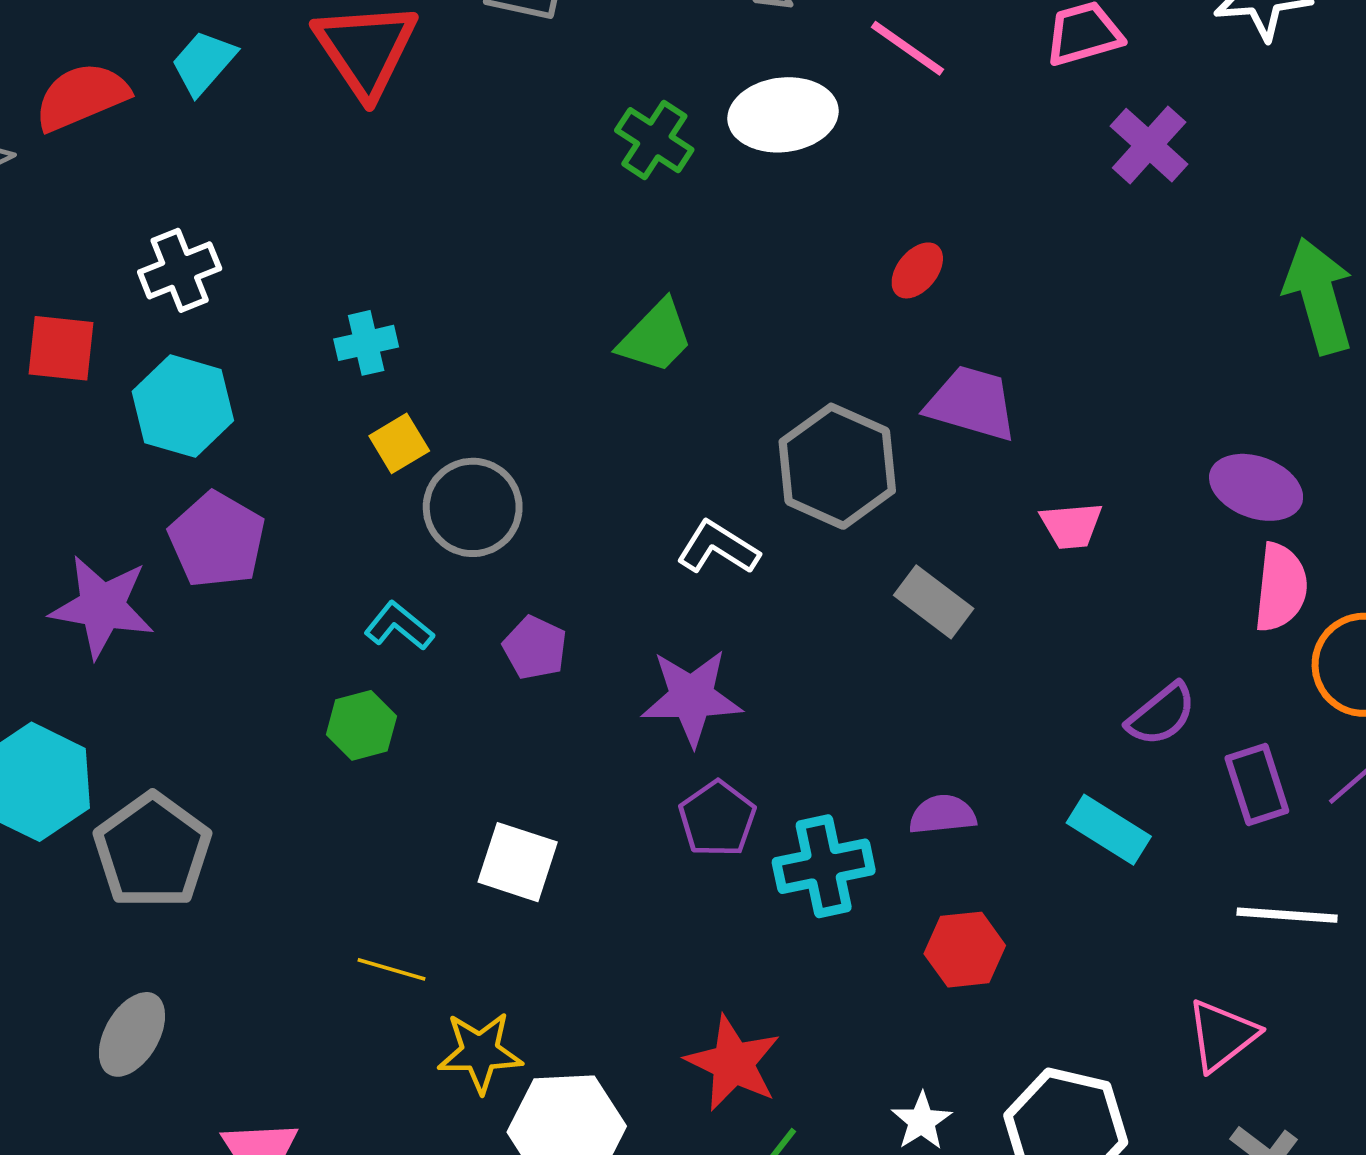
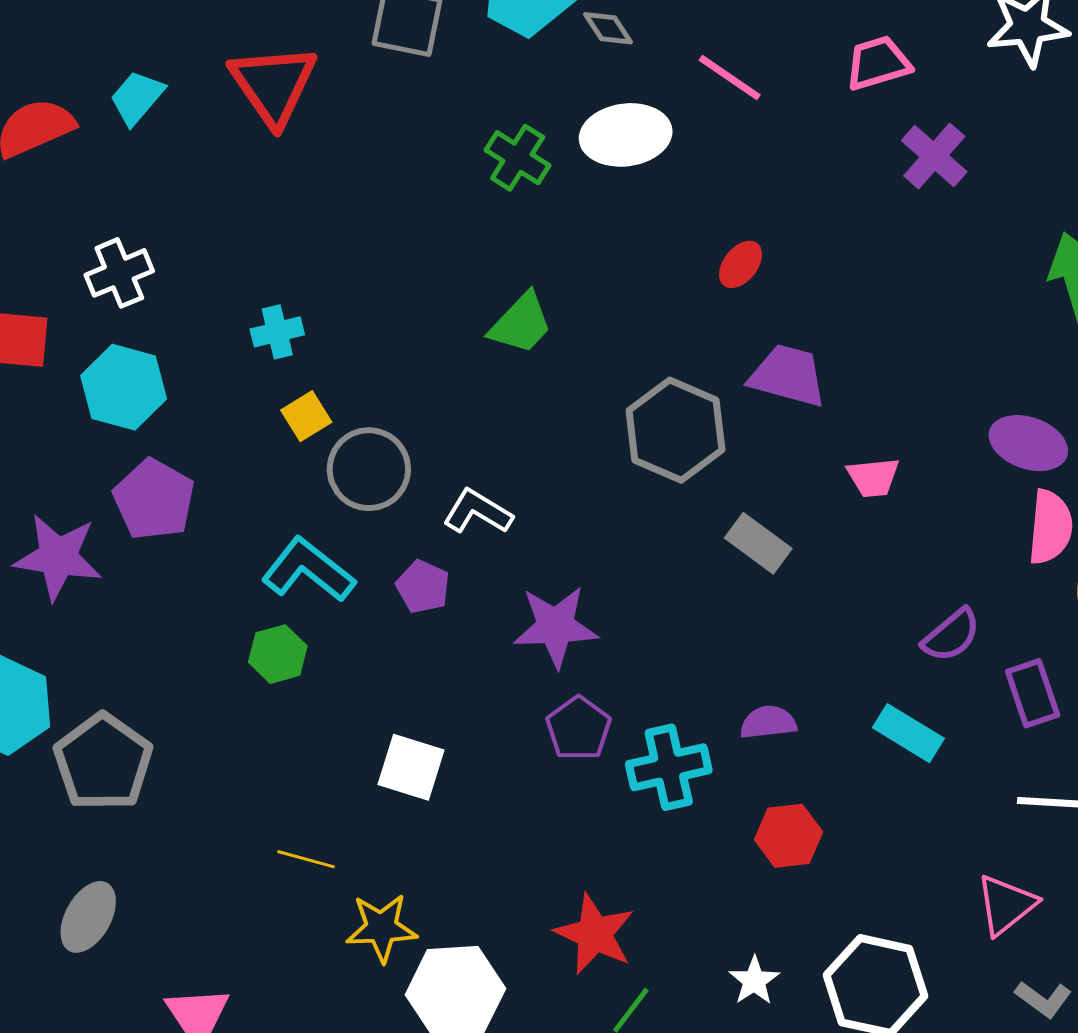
white L-shape: (718, 548) -> (478, 512), moved
cyan L-shape: (399, 626) -> (308, 570), size x1.6

